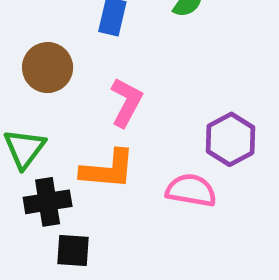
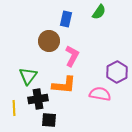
brown circle: (48, 68) -> (49, 41), moved

